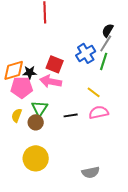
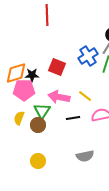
pink arrow: (51, 81) -> (59, 97), moved
yellow line: (94, 92) -> (85, 96), moved
yellow circle: (36, 158) -> (38, 161), size x0.6
gray semicircle: (91, 172) -> (85, 156), moved

